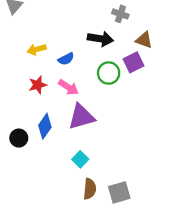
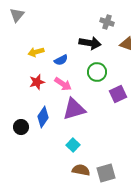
purple square: (133, 62) -> (118, 94), moved
brown semicircle: (90, 189) -> (81, 170), turned -84

